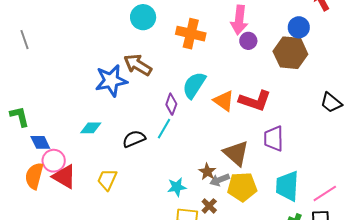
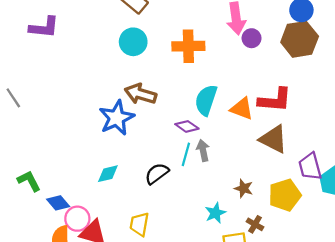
purple diamond: (171, 104) -> (187, 126), turned -60
purple trapezoid: (274, 139) -> (310, 167), moved
brown triangle: (236, 153) -> (273, 139), moved
gray arrow: (220, 180) -> (203, 151), moved, turned 114

